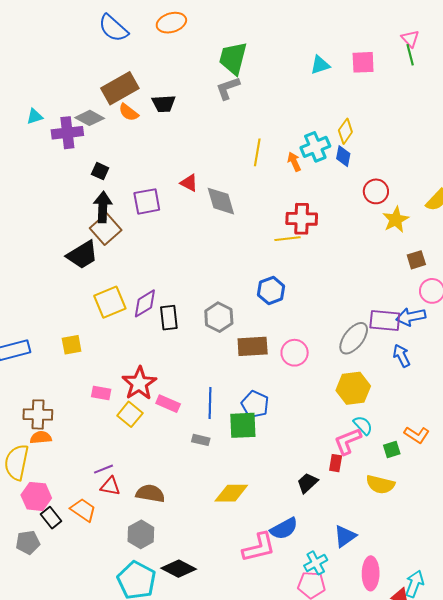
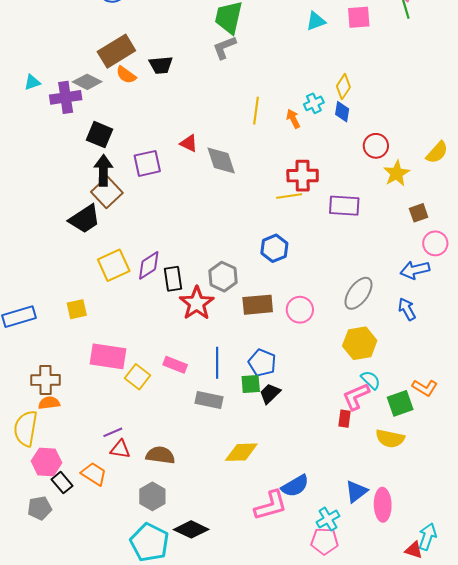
cyan cross: (315, 147) -> (314, 103), size x0.7
black square: (100, 171) -> (100, 135), size x1.5
purple rectangle: (385, 321) -> (344, 206), moved
red star: (139, 383) -> (197, 303), moved
pink rectangle: (101, 393) -> (108, 356), size x1.8
green square: (243, 425) -> (251, 384), size x0.7
gray rectangle: (201, 440) -> (209, 400), size x1.5
green square: (392, 450) -> (400, 403), size x1.5
black trapezoid: (307, 483) -> (270, 393), moved
pink ellipse: (371, 573) -> (383, 505), moved

